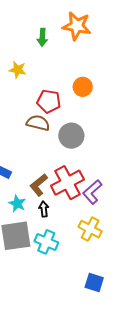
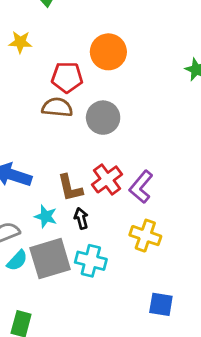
orange circle: (83, 87) -> (108, 52), size x1.4
red cross: (67, 183) -> (107, 179), size x0.7
brown L-shape: (39, 185) -> (70, 188), turned -55

